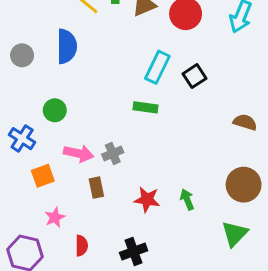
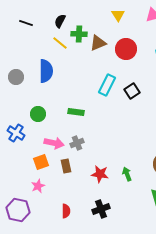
green rectangle: (145, 107) -> (76, 112), moved
orange square: (43, 176) -> (41, 162), moved
red semicircle: (82, 246) -> (66, 211), moved
black cross: (134, 252) -> (101, 209), moved

